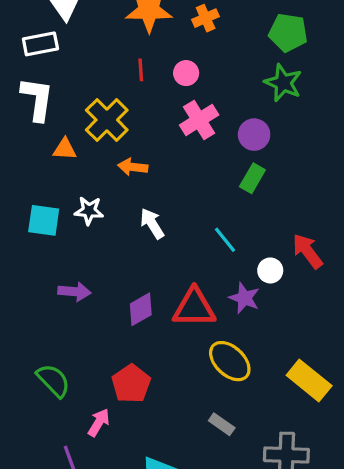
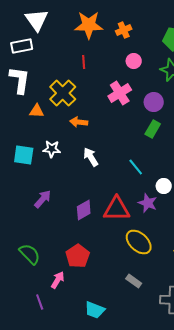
pink circle: (186, 73) -> (134, 61), moved
purple arrow: (74, 292) -> (43, 199), turned -54

